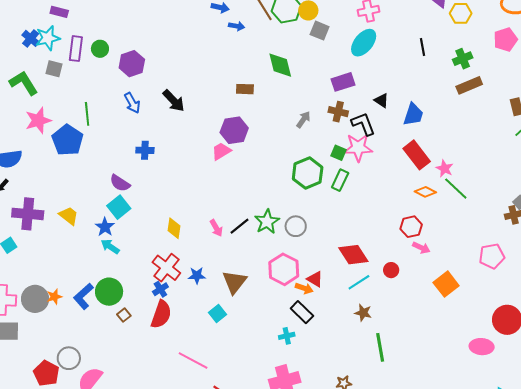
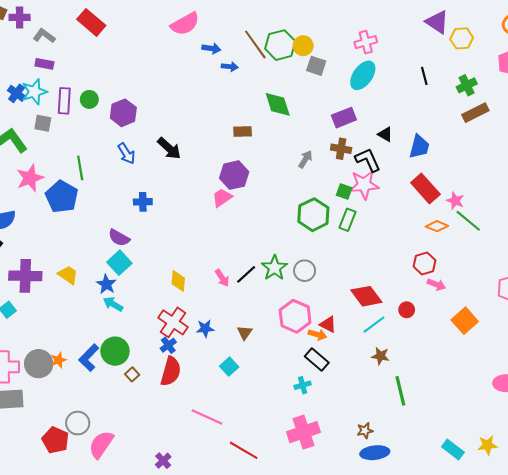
brown triangle: (234, 282) -> (245, 333), size x0.6

